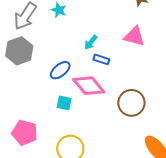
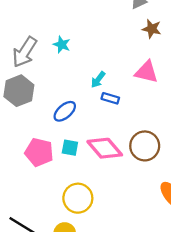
pink diamond: (89, 86) -> (105, 148), moved
pink pentagon: (25, 133) -> (39, 152), moved

